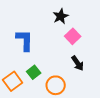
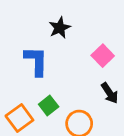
black star: (61, 16) -> (60, 28), moved

